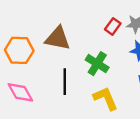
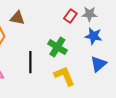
brown triangle: (58, 38) -> (17, 18), moved, size x0.7

